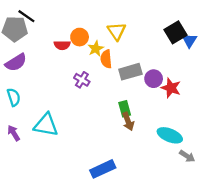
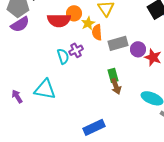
red semicircle: (62, 45) -> (59, 20), size x1.6
purple semicircle: (16, 62) -> (20, 24), moved
purple cross: (82, 80) -> (76, 50), turned 32
cyan semicircle: (14, 97) -> (63, 56), moved

